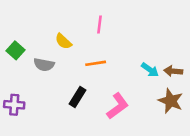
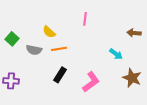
pink line: (100, 25) -> (85, 19), moved
orange line: (96, 63) -> (59, 49), moved
brown arrow: (173, 71) -> (134, 33), moved

